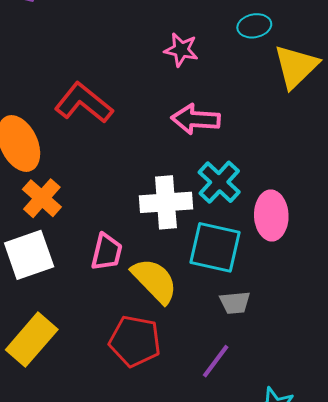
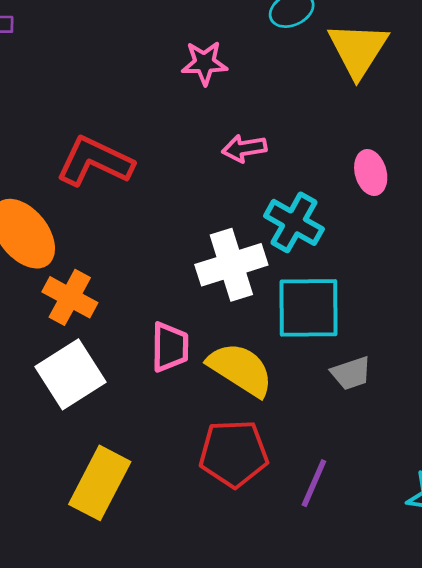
pink arrow: (196, 119) -> (244, 148), size x0.7
pink ellipse: (271, 215) -> (371, 172), moved, size x0.7
purple line: (216, 361) -> (314, 483), moved

